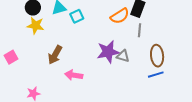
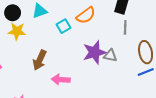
cyan square: (77, 16) -> (64, 26), moved
orange semicircle: (120, 16) -> (86, 15), moved

